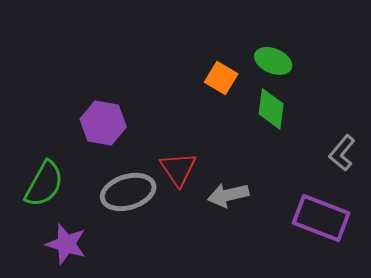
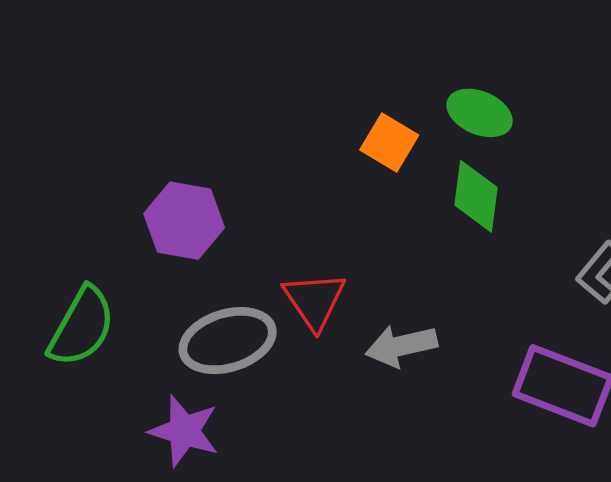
purple star: (66, 244) -> (184, 431), moved

